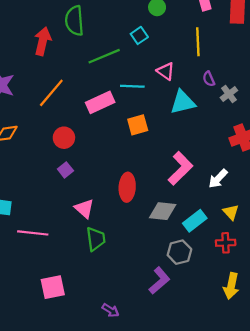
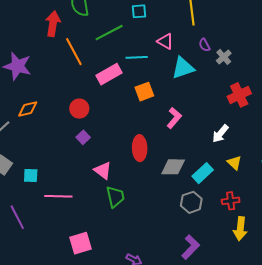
cyan square: (139, 35) -> (139, 11), turned 35
orange line: (51, 93) -> (74, 52), moved, turned -64
pink L-shape: (180, 168) -> (174, 118), moved, size x0.7
red cross: (226, 243) -> (231, 201), moved
purple L-shape: (159, 281) -> (191, 247), moved

